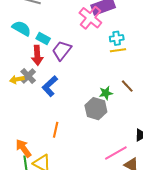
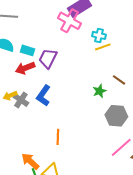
cyan cross: (117, 38) -> (99, 35), turned 32
red arrow: (37, 55) -> (25, 68), turned 84
gray cross: (28, 76) -> (21, 100), moved
gray hexagon: (96, 109) -> (116, 116), moved

